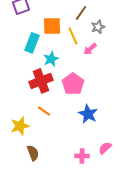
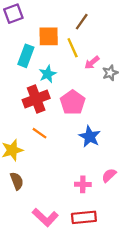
gray star: (98, 27) -> (110, 73), moved
brown semicircle: (33, 153) -> (17, 181), moved

